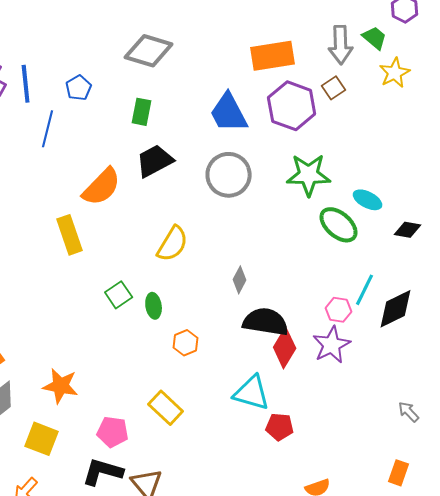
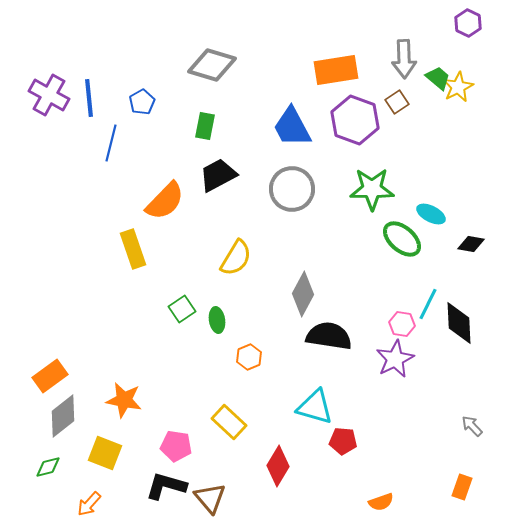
green trapezoid: (375, 38) -> (438, 78), moved
gray diamond: (240, 280) -> (303, 294), size x1.6
black diamond: (396, 309) -> (459, 323), turned -66
red diamond: (285, 348) -> (278, 466), moved

